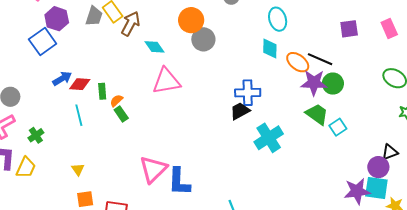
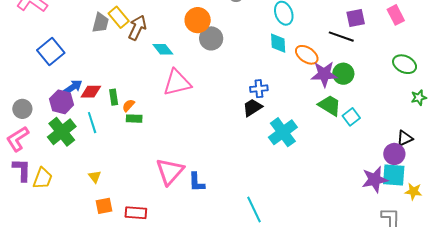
purple hexagon: (57, 19) -> (62, 102), moved
black line: (320, 59) -> (341, 37), moved
blue cross: (248, 93) -> (259, 89), size x0.7
green rectangle: (121, 114) -> (134, 119), turned -49
green cross: (36, 135) -> (62, 132), moved, size x1.8
blue L-shape: (179, 182) -> (197, 182), size x0.7

